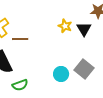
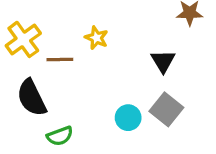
yellow star: (65, 26) -> (96, 38), moved
black triangle: (84, 29) -> (163, 61), moved

